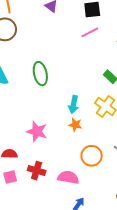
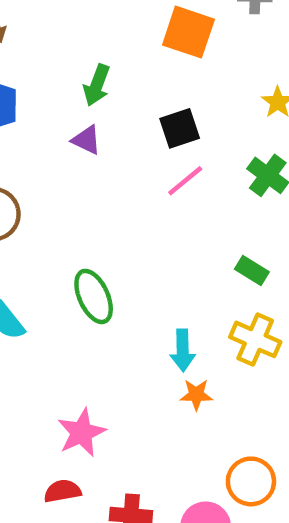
pink star: (37, 131) -> (81, 433), moved, turned -30
orange circle: (92, 156) -> (251, 481), moved

